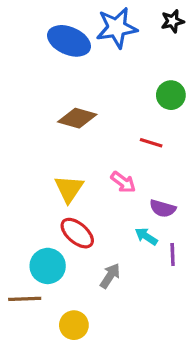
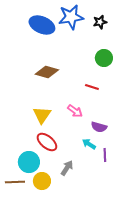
black star: (173, 21) -> (100, 22), moved
yellow circle: (74, 325) -> (42, 181), moved

